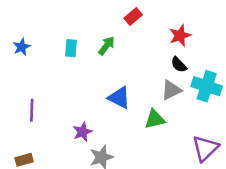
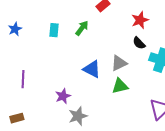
gray triangle: (171, 90) -> (119, 63), moved

